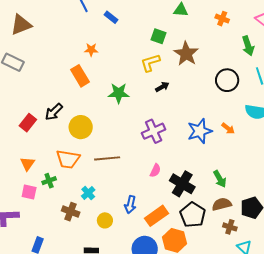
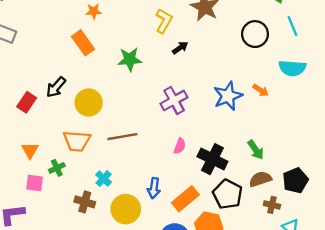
yellow L-shape: (150, 63) -> (164, 21), turned 140
yellow circle: (105, 220) -> (126, 209), size x1.6

